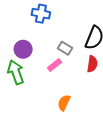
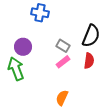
pink rectangle: (55, 65) -> (63, 62), moved

